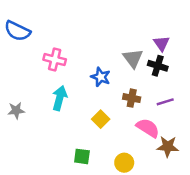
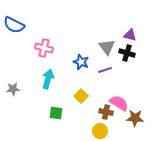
purple triangle: (161, 43) -> (130, 35), turned -40
brown cross: (132, 98) -> (106, 112), moved
purple line: (165, 102) -> (105, 70), moved
green square: (82, 156) -> (56, 113), moved

